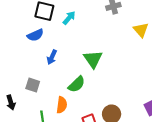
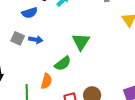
blue arrow: (52, 57) -> (36, 40), moved, turned -112
gray square: (33, 85) -> (18, 38), moved

